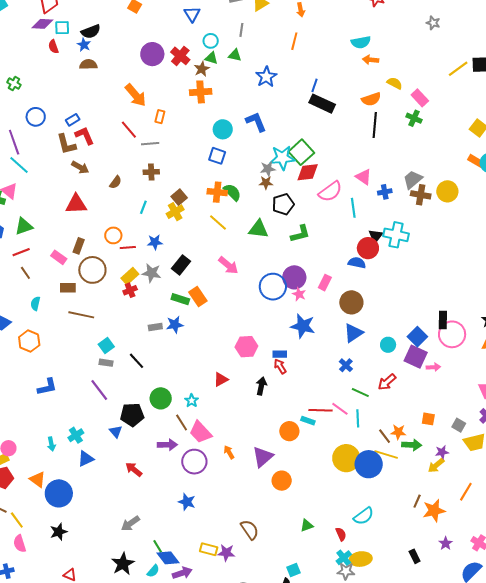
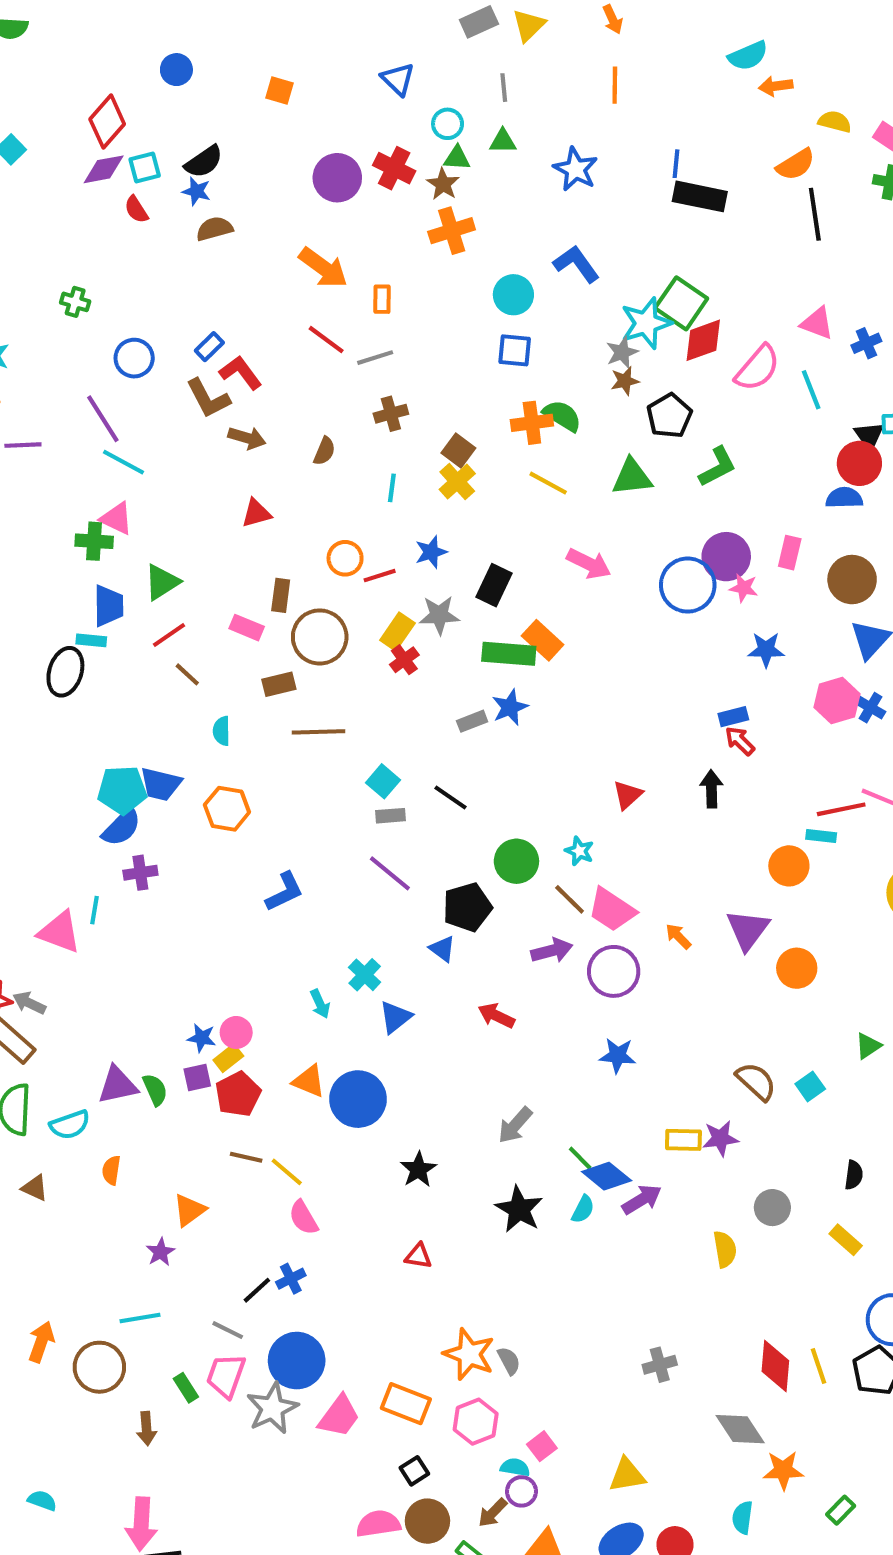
red triangle: (76, 204) -> (256, 513), size x0.7
green rectangle: (180, 299) -> (509, 654), size x1.4
blue star: (303, 326) -> (766, 650), size x0.7
pink hexagon: (246, 347) -> (837, 701), moved
black star: (59, 532) -> (418, 1170), moved
cyan square: (294, 570) -> (810, 1086), moved

